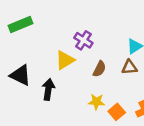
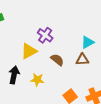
brown semicircle: (99, 69) -> (57, 60), turned -80
yellow star: (96, 102) -> (37, 80), moved

